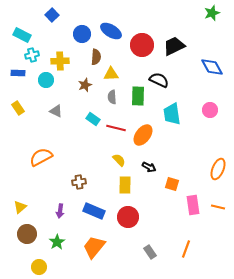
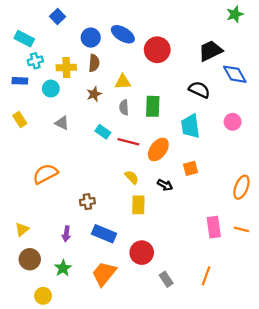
black trapezoid: (174, 46) -> (210, 51), moved
brown semicircle: (96, 57) -> (94, 63), moved
black semicircle: (159, 80) -> (199, 90), moved
orange square: (172, 184) -> (190, 168), moved, turned -32
red circle: (128, 217) -> (142, 253), moved

